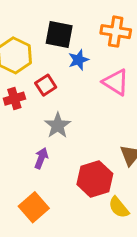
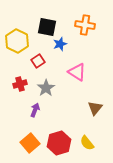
pink triangle: (116, 82) -> (77, 72), moved
red cross: (14, 99) -> (20, 84), moved
red hexagon: (95, 179) -> (59, 143), moved

